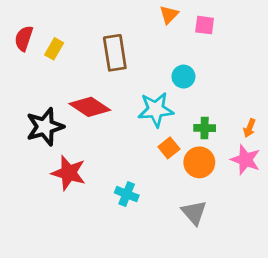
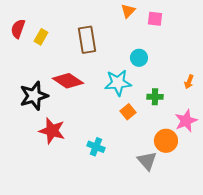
orange arrow: (249, 128) -> (189, 82), moved
pink star: (246, 160) -> (186, 121), turned 30
orange circle: (199, 162) -> (166, 141), moved

